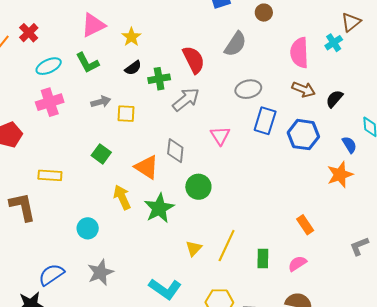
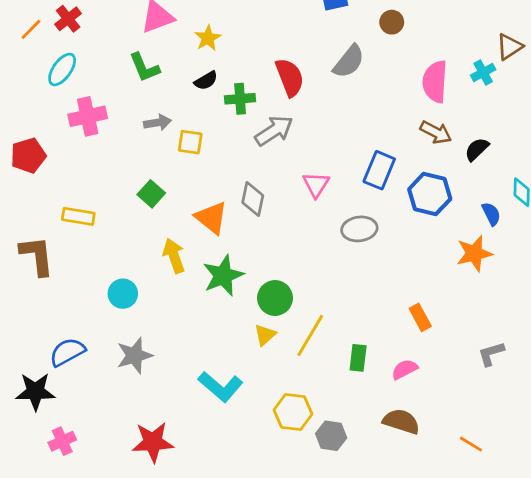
cyan ellipse: (49, 66) -> (62, 69), moved, turned -35
gray ellipse: (248, 89) -> (359, 229), moved
green circle: (198, 187) -> (275, 298), moved

